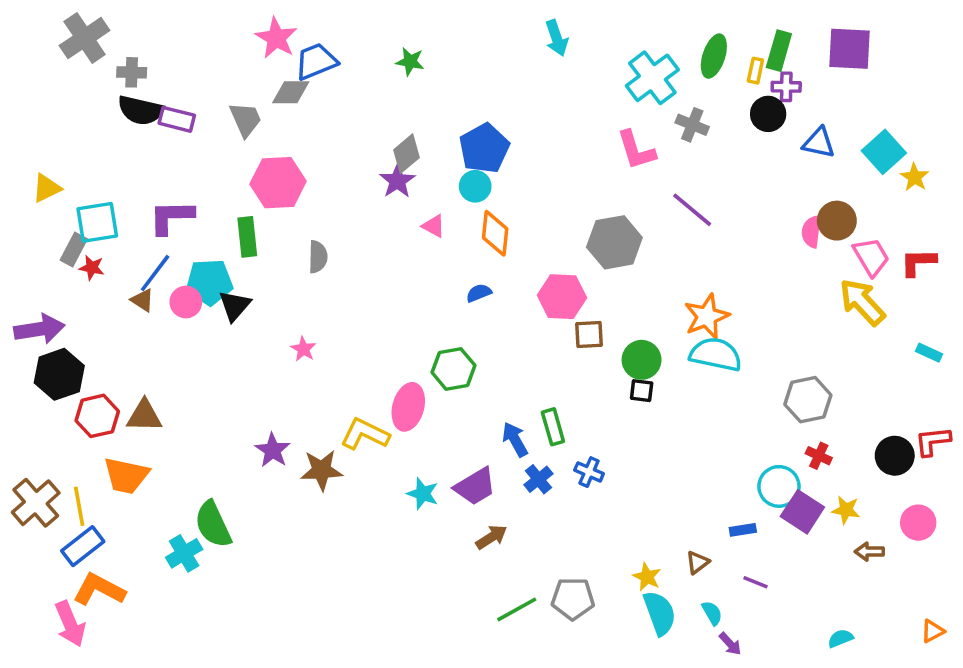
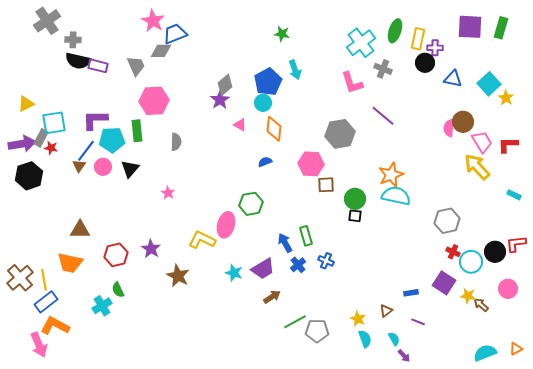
cyan arrow: (557, 38) -> (295, 70), moved
green rectangle: (779, 51) -> (501, 28), moved
green star: (410, 61) -> (282, 34), moved
yellow rectangle: (755, 71) -> (418, 39), size x1.5
cyan pentagon: (209, 282) -> (112, 140), moved
brown triangle: (142, 300) -> (79, 166), turned 32
purple arrow: (39, 329) -> (22, 144), moved
black hexagon: (59, 374) -> (29, 176), moved
red hexagon: (97, 416) -> (116, 255), moved
brown star: (321, 470) -> (178, 276), moved, turned 30
cyan circle: (779, 486) -> (471, 262), moved
yellow star: (846, 510) -> (468, 296), moved
green semicircle: (213, 524) -> (118, 290), size x0.6
brown arrow: (869, 552) -> (481, 305), turned 42
green line: (517, 609) -> (295, 322), moved
cyan semicircle: (660, 613) -> (365, 339), size x0.7
cyan semicircle: (840, 638) -> (485, 353), moved, size x1.6

